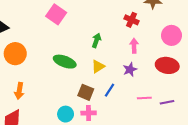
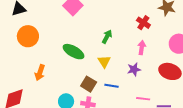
yellow triangle: (98, 67) -> (104, 62), turned -40
blue line: (110, 90) -> (112, 86), turned 56
orange arrow: (19, 91) -> (40, 73), moved

